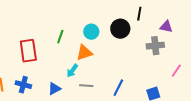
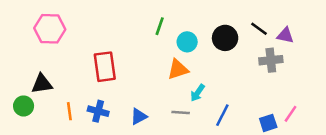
black line: (139, 14) -> (259, 29), moved, turned -64
green line: (60, 37) -> (160, 26), moved
cyan arrow: (72, 71) -> (198, 93), moved
pink line: (176, 71) -> (290, 114), moved

